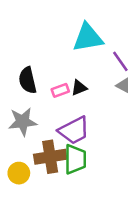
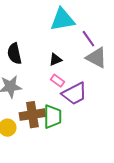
pink rectangle: (60, 90) -> (57, 81), moved, turned 56
purple trapezoid: (74, 130) -> (74, 94), moved

